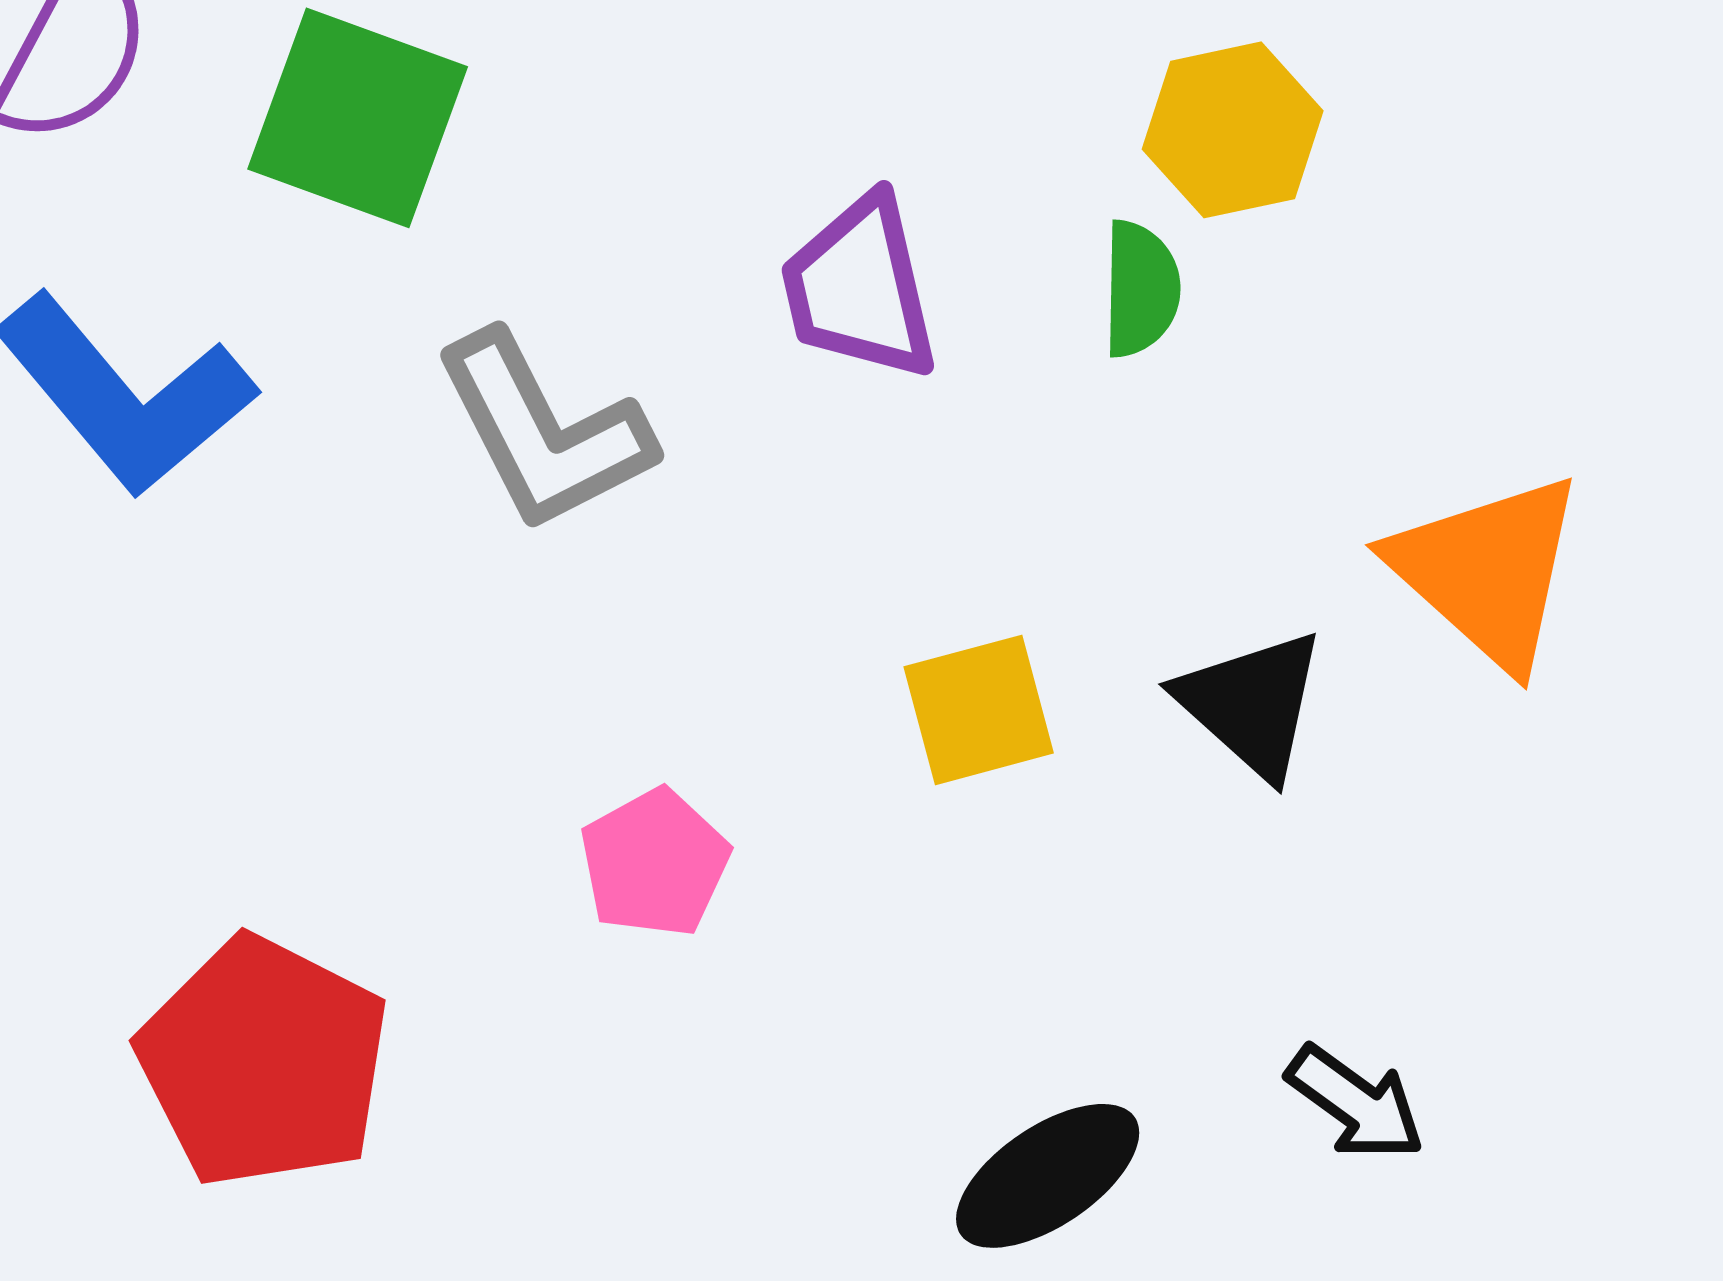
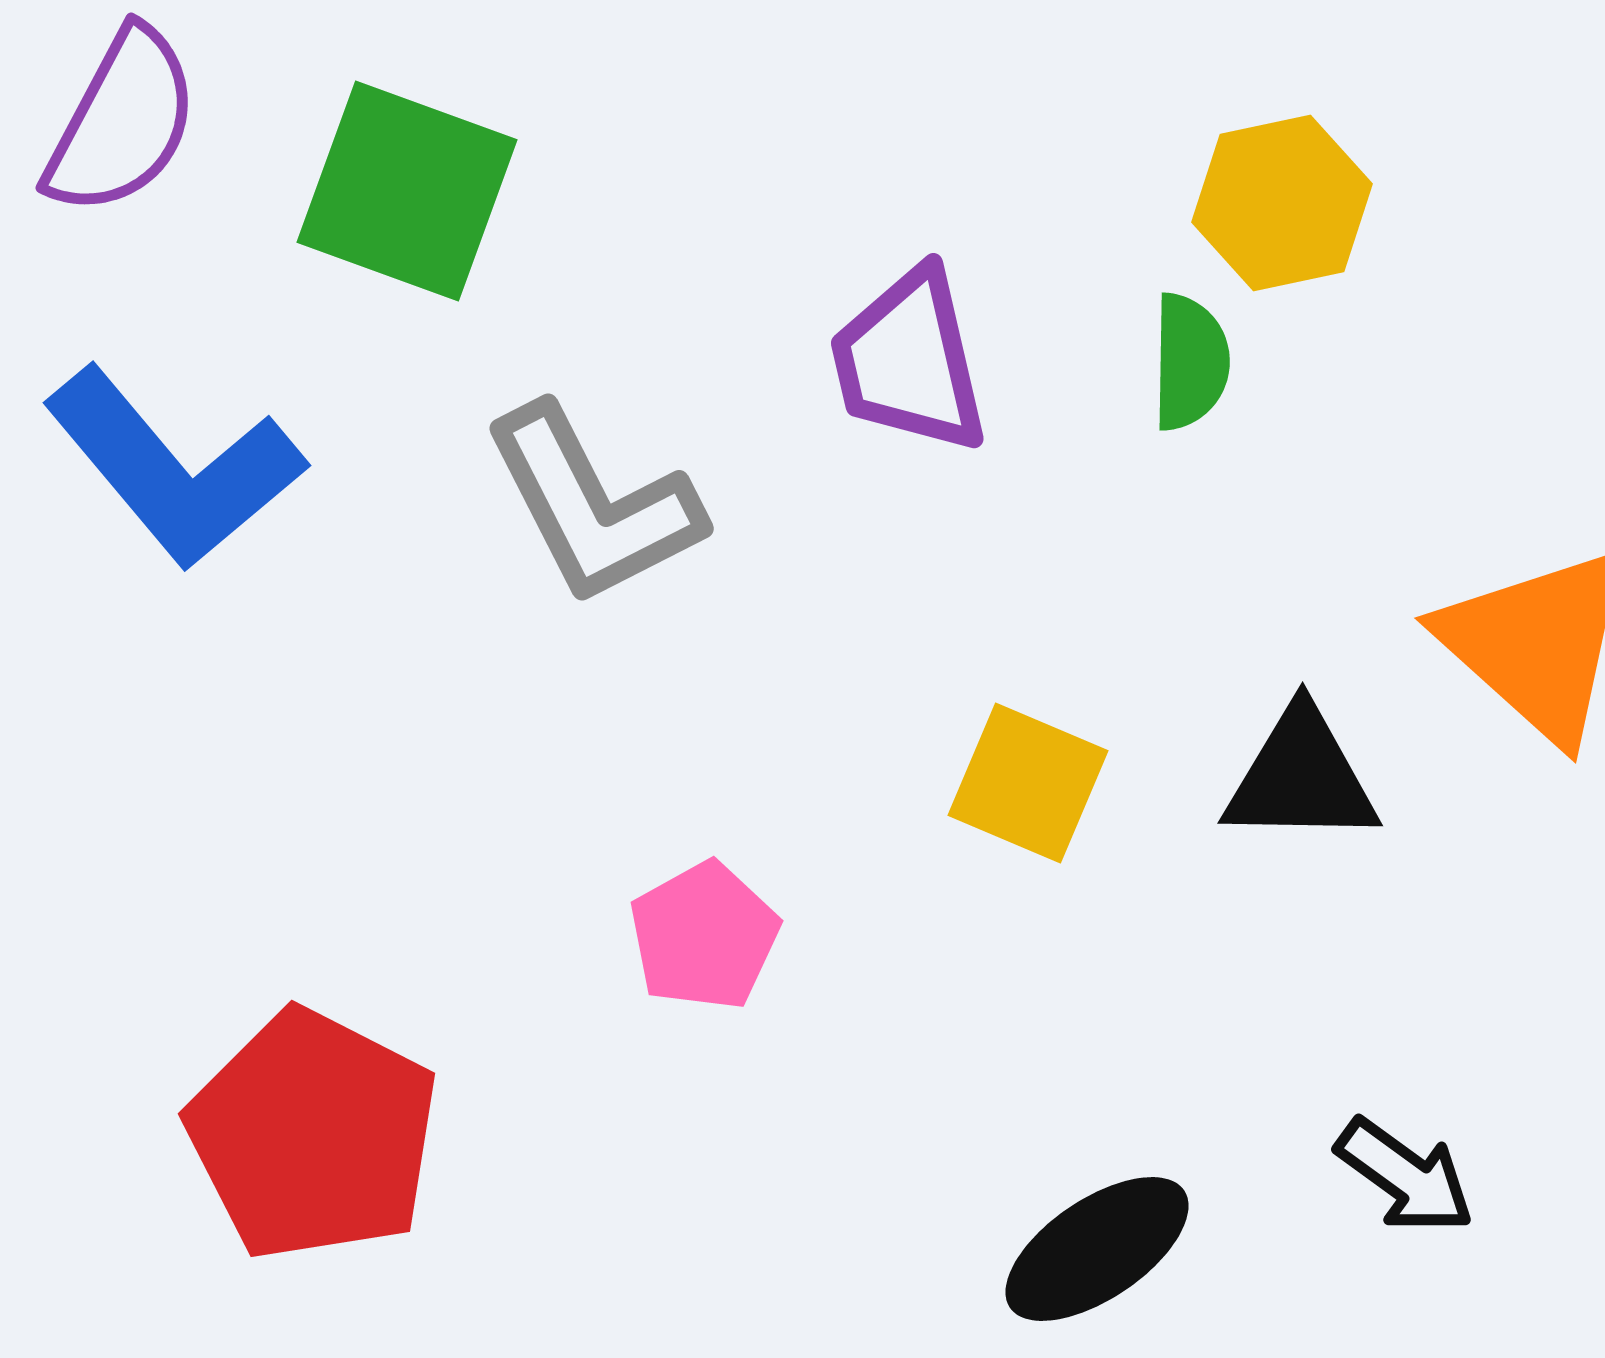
black triangle: (1252, 704) -> (1301, 777), turned -41
yellow square: (979, 710) -> (1028, 783), turned 38

